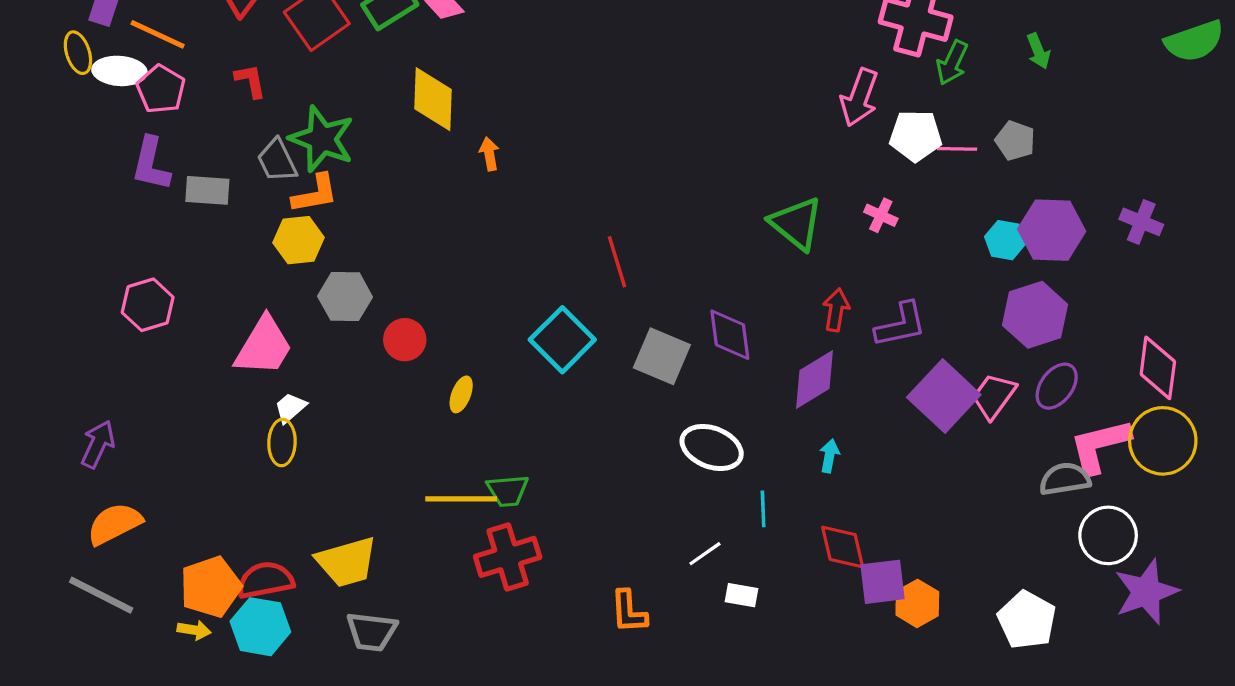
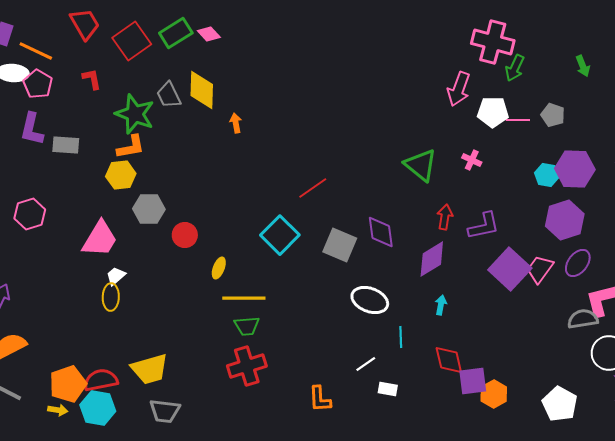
green arrow: (1038, 51) -> (583, 66), moved
gray trapezoid: (277, 161) -> (169, 95), moved
red line: (617, 262) -> (313, 188), turned 72
yellow line: (461, 499) -> (244, 298), moved

